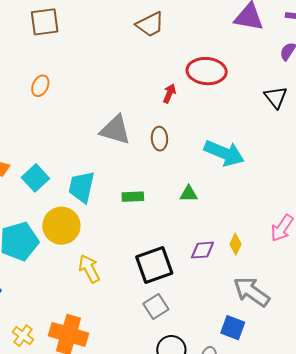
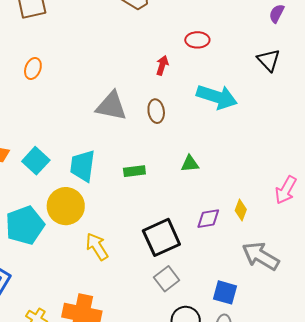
red ellipse: (207, 71) -> (197, 40), size x0.6
cyan arrow: (224, 153) -> (217, 97), moved
blue square: (233, 328) -> (225, 292), moved

